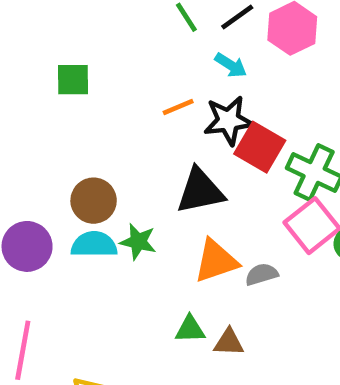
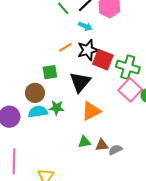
green square: (73, 80) -> (50, 72), moved
black triangle: (200, 191) -> (80, 82), turned -30
gray semicircle: (262, 274) -> (115, 150), moved

